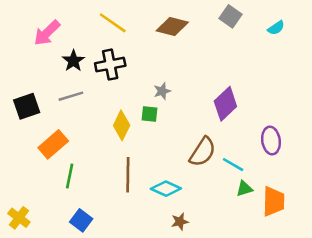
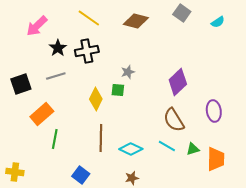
brown semicircle: (203, 152) -> (174, 120), moved, turned 115
cyan line: (233, 165) -> (167, 146), moved
yellow cross: (19, 218) -> (15, 172), turned -30
blue square: (81, 220) -> (81, 175), moved
brown star: (180, 222) -> (132, 178), moved

